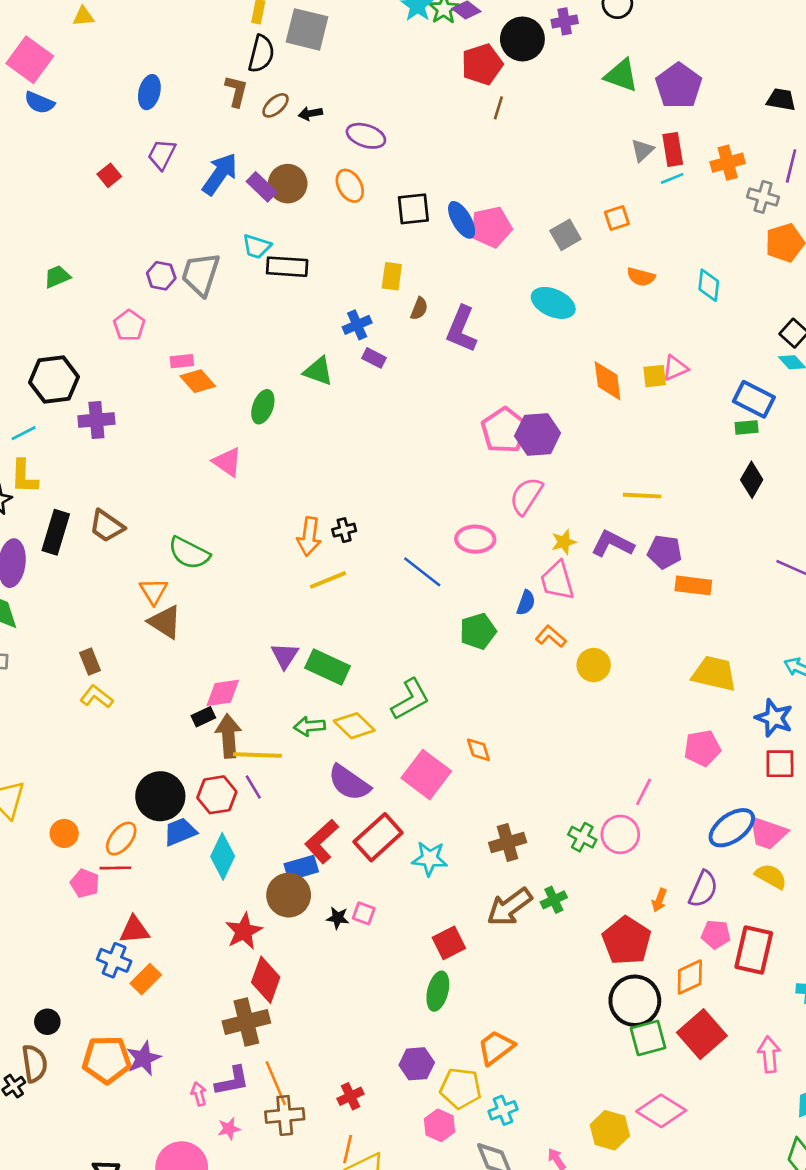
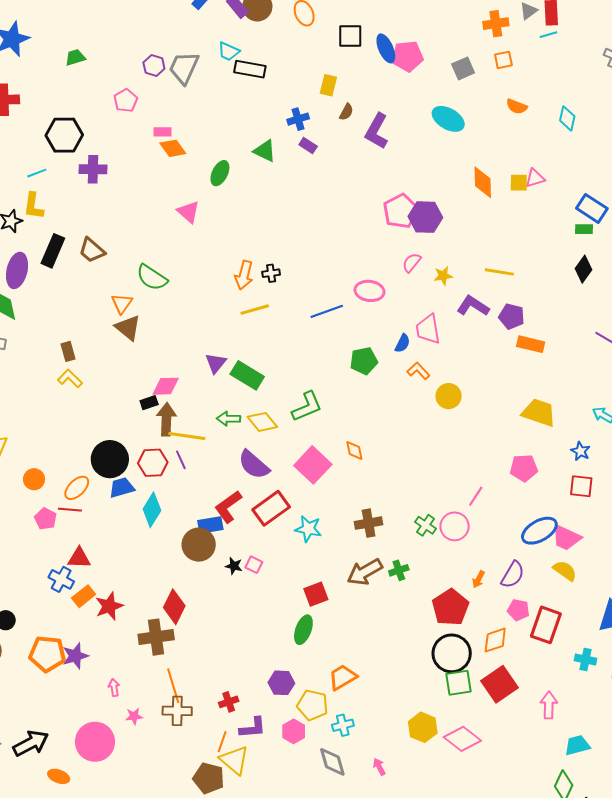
orange cross: (728, 163) -> (496, 24), moved
pink semicircle: (526, 496) -> (412, 263), size x0.7
yellow star: (564, 542) -> (443, 276), moved
blue line: (422, 572) -> (327, 311), turned -64
blue star: (774, 718) -> (580, 451), size x0.7
red star: (244, 931) -> (109, 606), moved
purple L-shape: (232, 1081) -> (253, 728), moved
yellow hexagon: (610, 1130) -> (423, 727), moved

